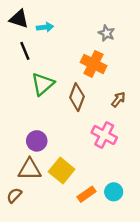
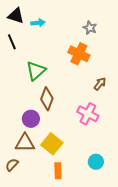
black line: (25, 51) -> (12, 42), moved
brown diamond: (77, 97) -> (47, 99), moved
orange rectangle: (86, 194) -> (58, 171), moved, turned -56

